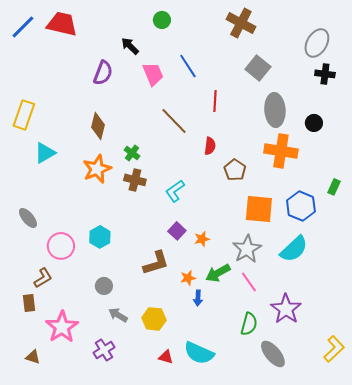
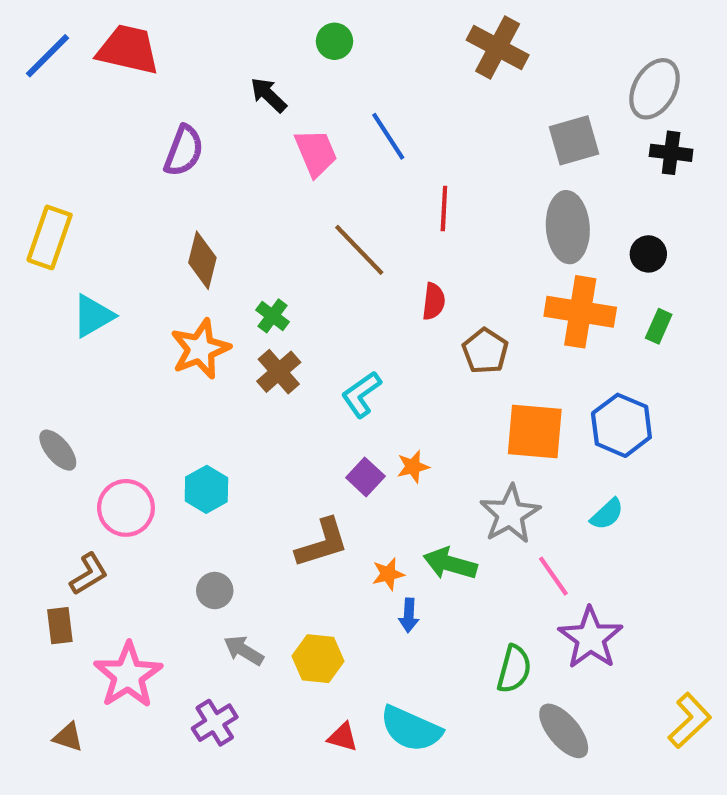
gray square: (258, 68) -> (574, 140), moved, turned 35
purple semicircle: (103, 73) -> (184, 151), moved
brown cross: (135, 180) -> (279, 372), turned 35
green rectangle: (334, 187) -> (659, 326), moved
orange star: (202, 239) -> (413, 467), moved
cyan semicircle: (294, 249) -> (607, 514), size x0.6
green arrow: (218, 273) -> (450, 564), turned 45
pink line: (249, 282) -> (553, 576), moved

